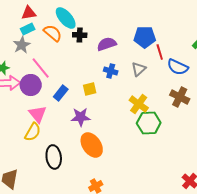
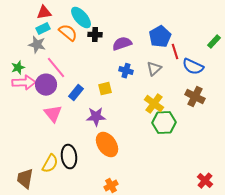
blue pentagon: (145, 37) -> (160, 37), turned -30
gray star: (22, 45) -> (37, 45), turned -30
yellow semicircle: (33, 132) -> (50, 164), moved

